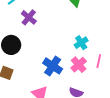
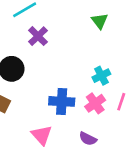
blue cross: (53, 66) -> (62, 101), turned -36

